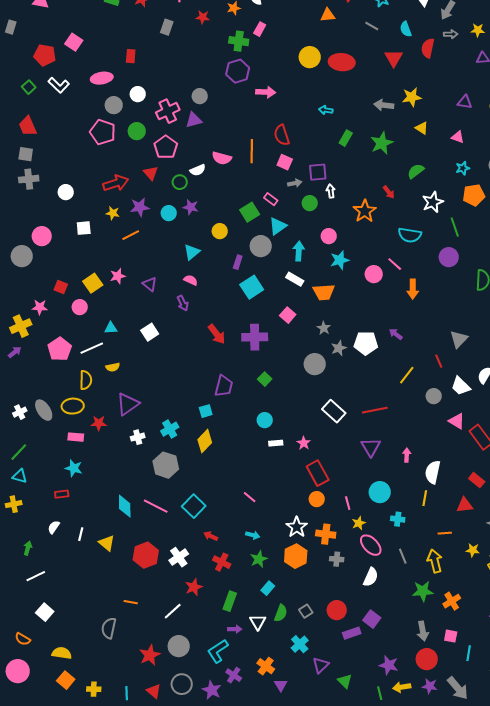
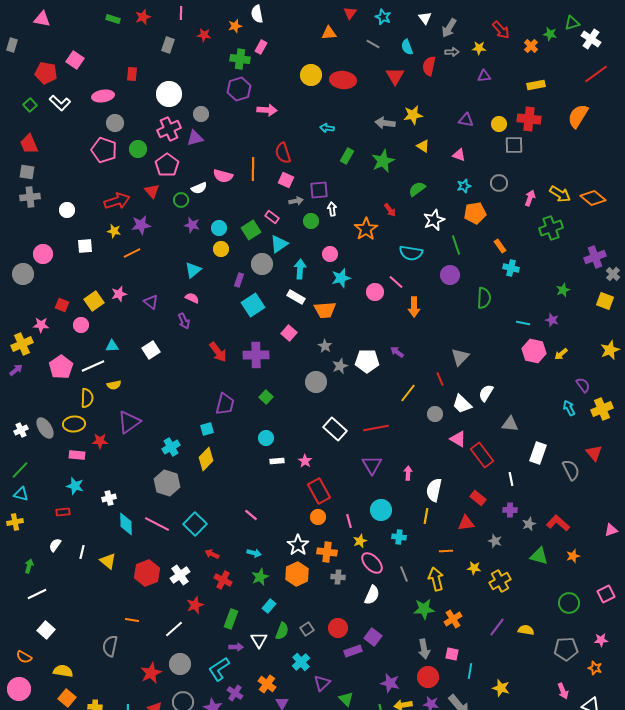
white circle: (138, 94) -> (169, 94), moved, size x1.6
cyan circle: (169, 213) -> (219, 228), moved
white cross: (138, 437) -> (109, 498), moved

